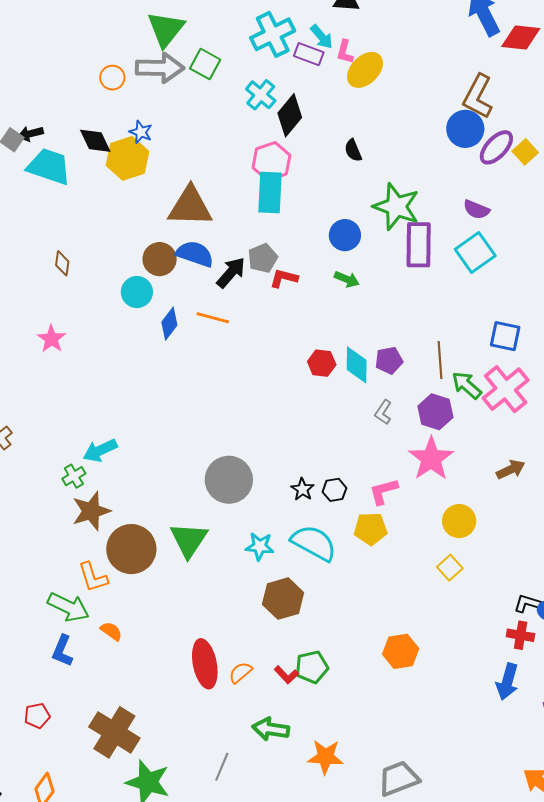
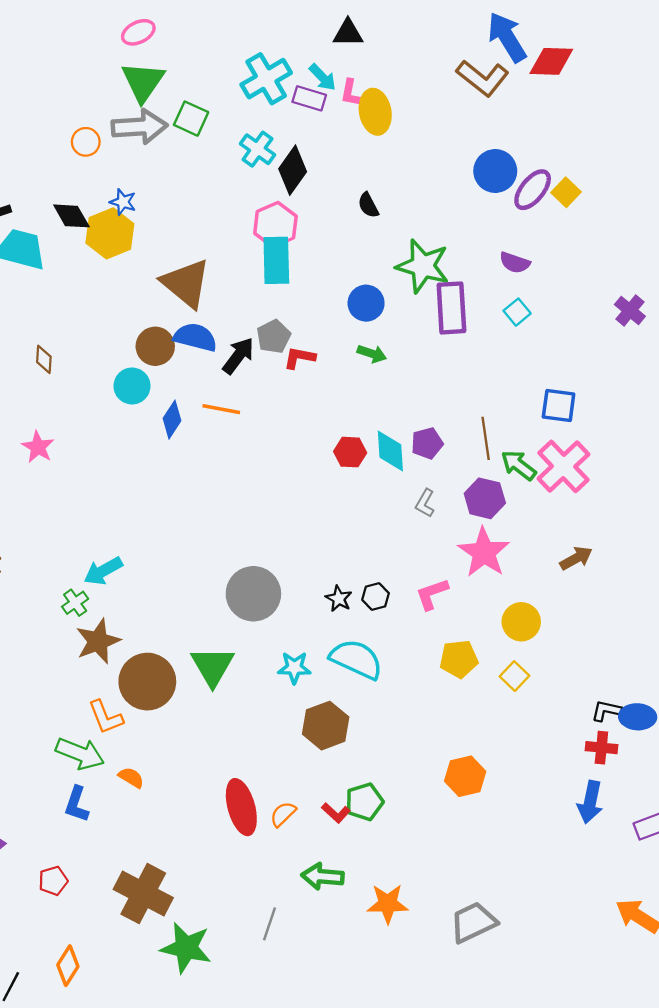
yellow ellipse: (365, 70) -> (375, 112), turned -51
brown L-shape: (478, 96) -> (483, 78), moved, turned -75
brown triangle: (190, 207) -> (186, 283), turned 42
cyan square: (475, 253) -> (517, 312), size x0.6
yellow pentagon: (371, 529) -> (459, 659), moved

